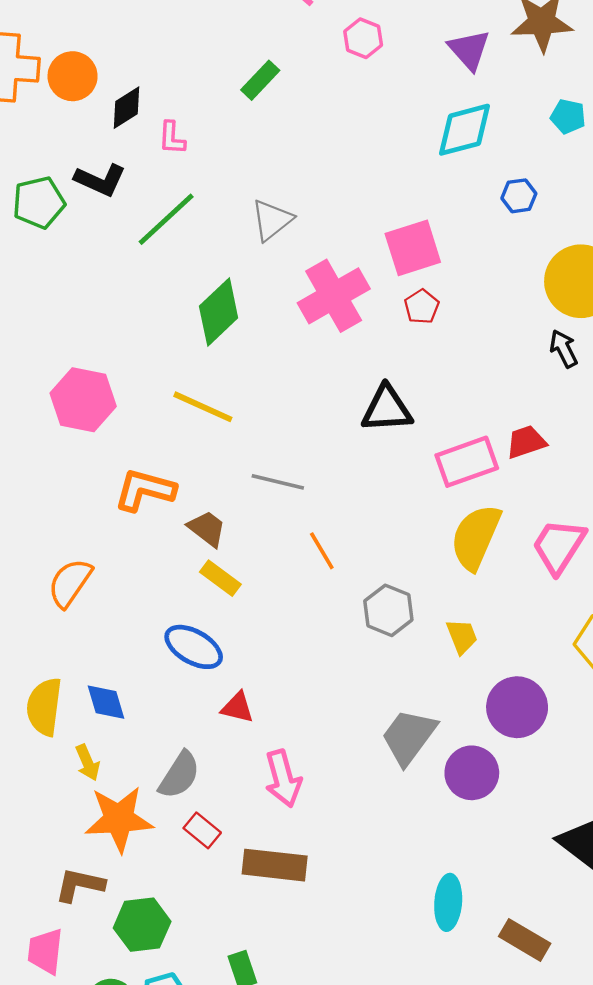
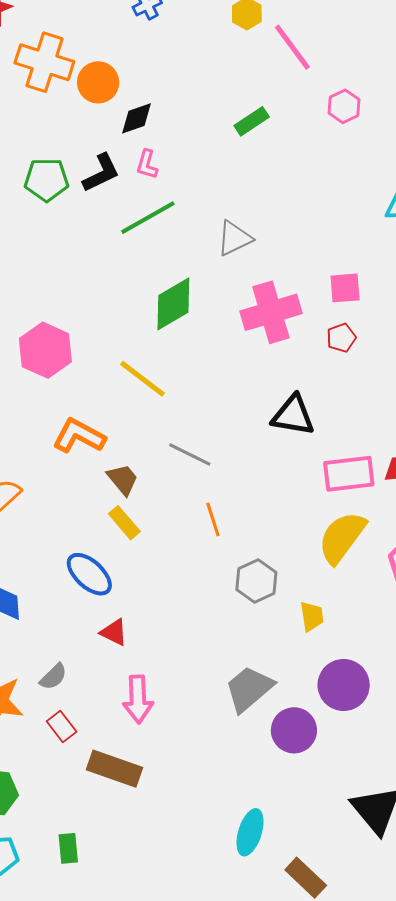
pink L-shape: (172, 138) -> (147, 164), moved
black L-shape: (100, 180) -> (101, 173), turned -63
pink square: (413, 248) -> (345, 288), size x0.7
gray semicircle: (179, 775) -> (53, 677), size x0.7

